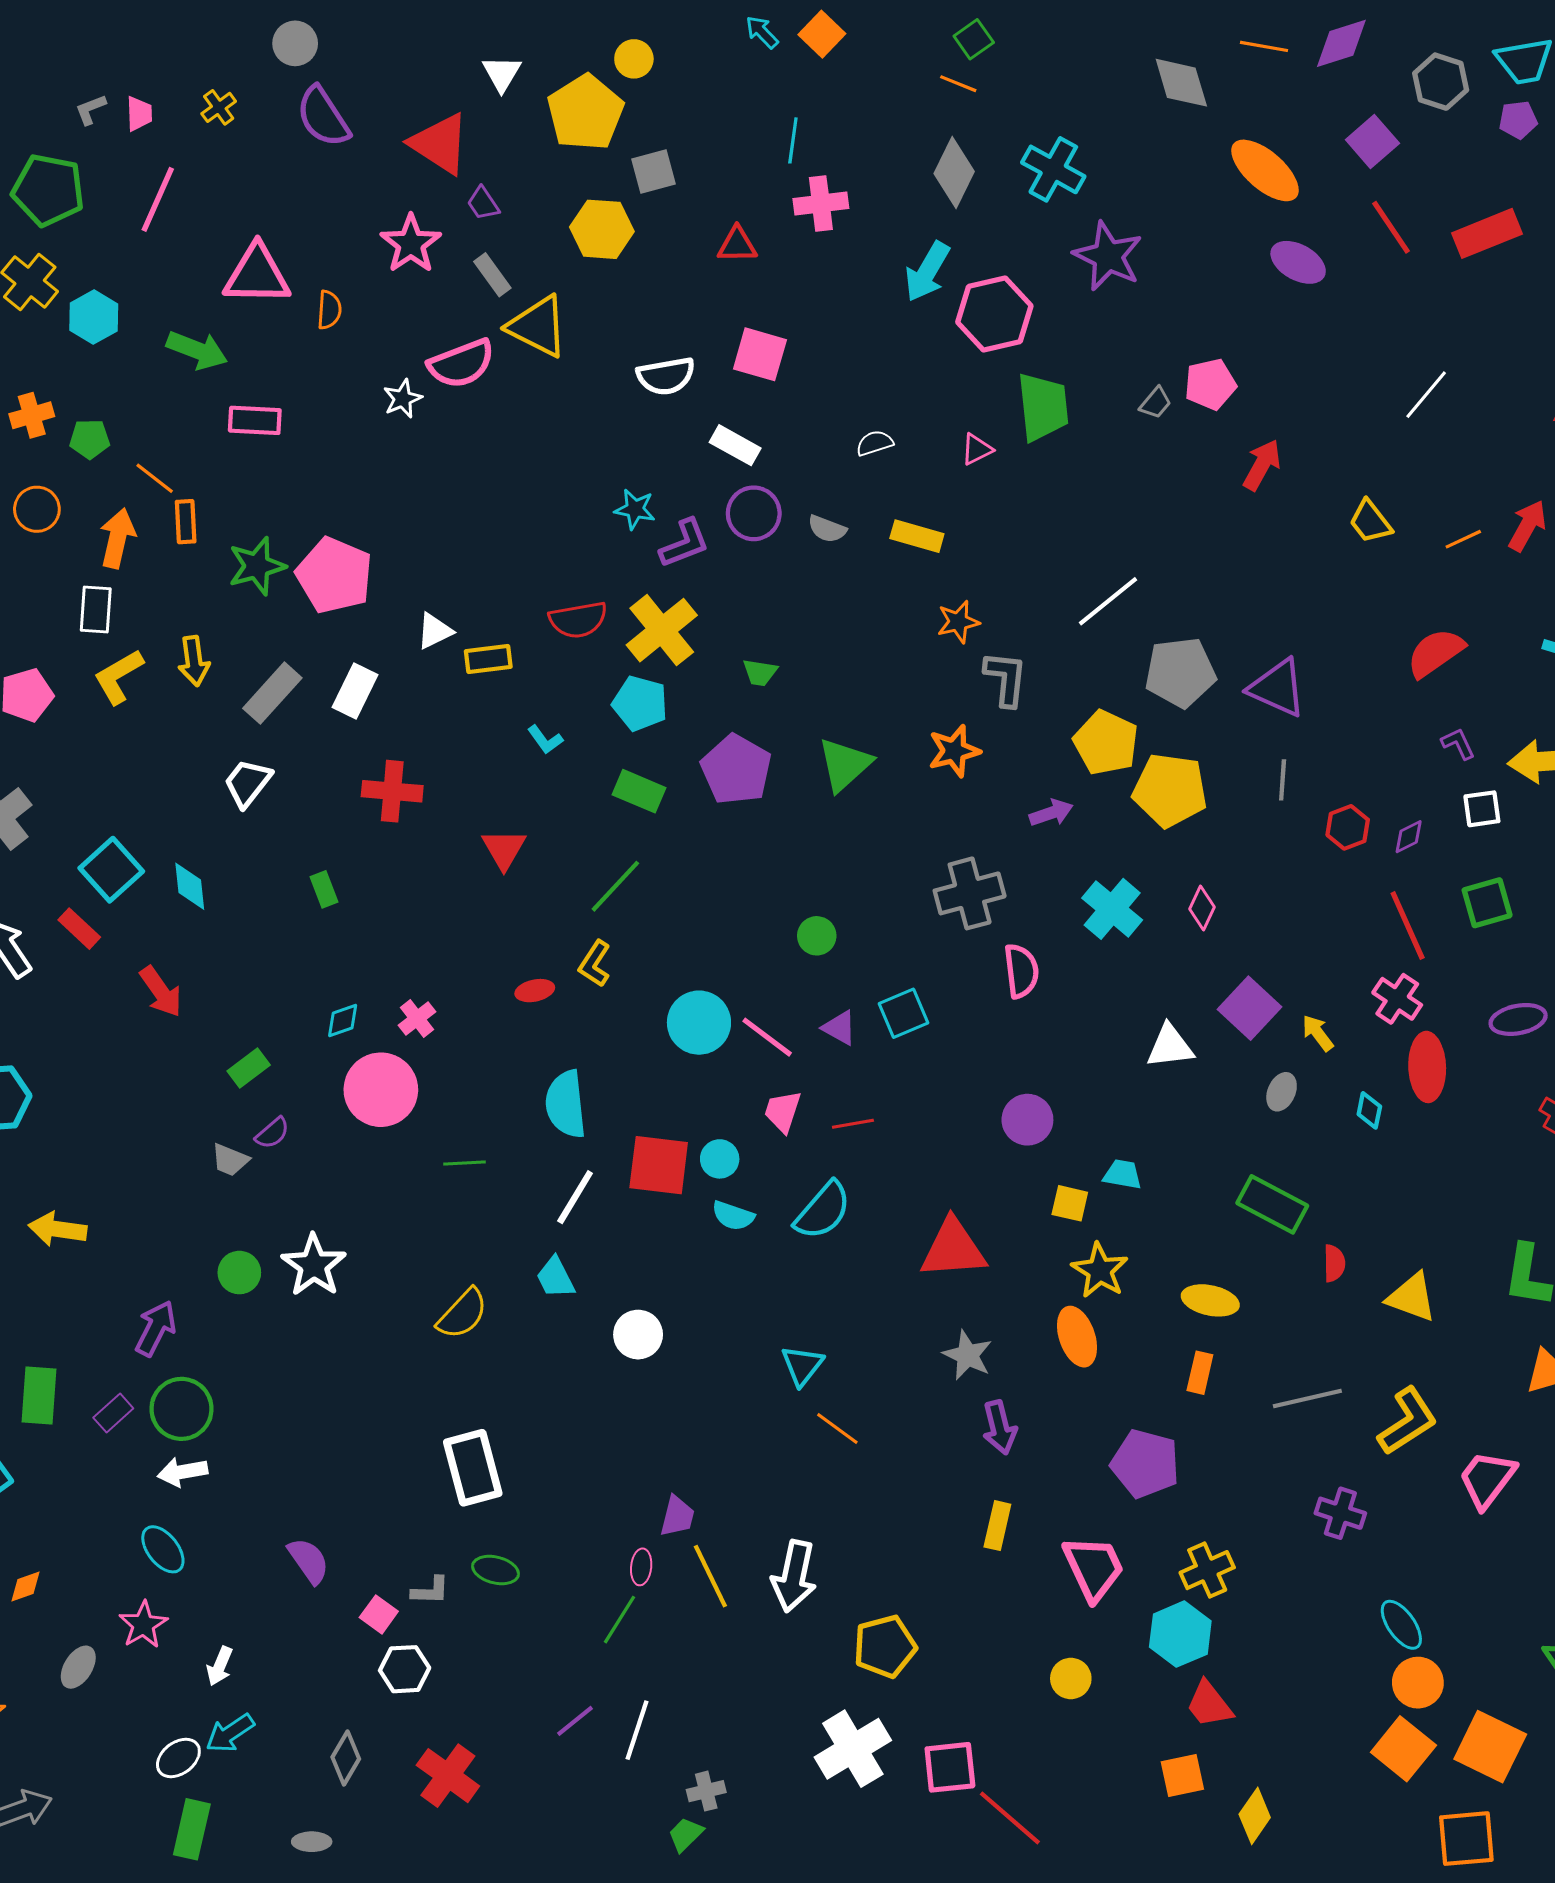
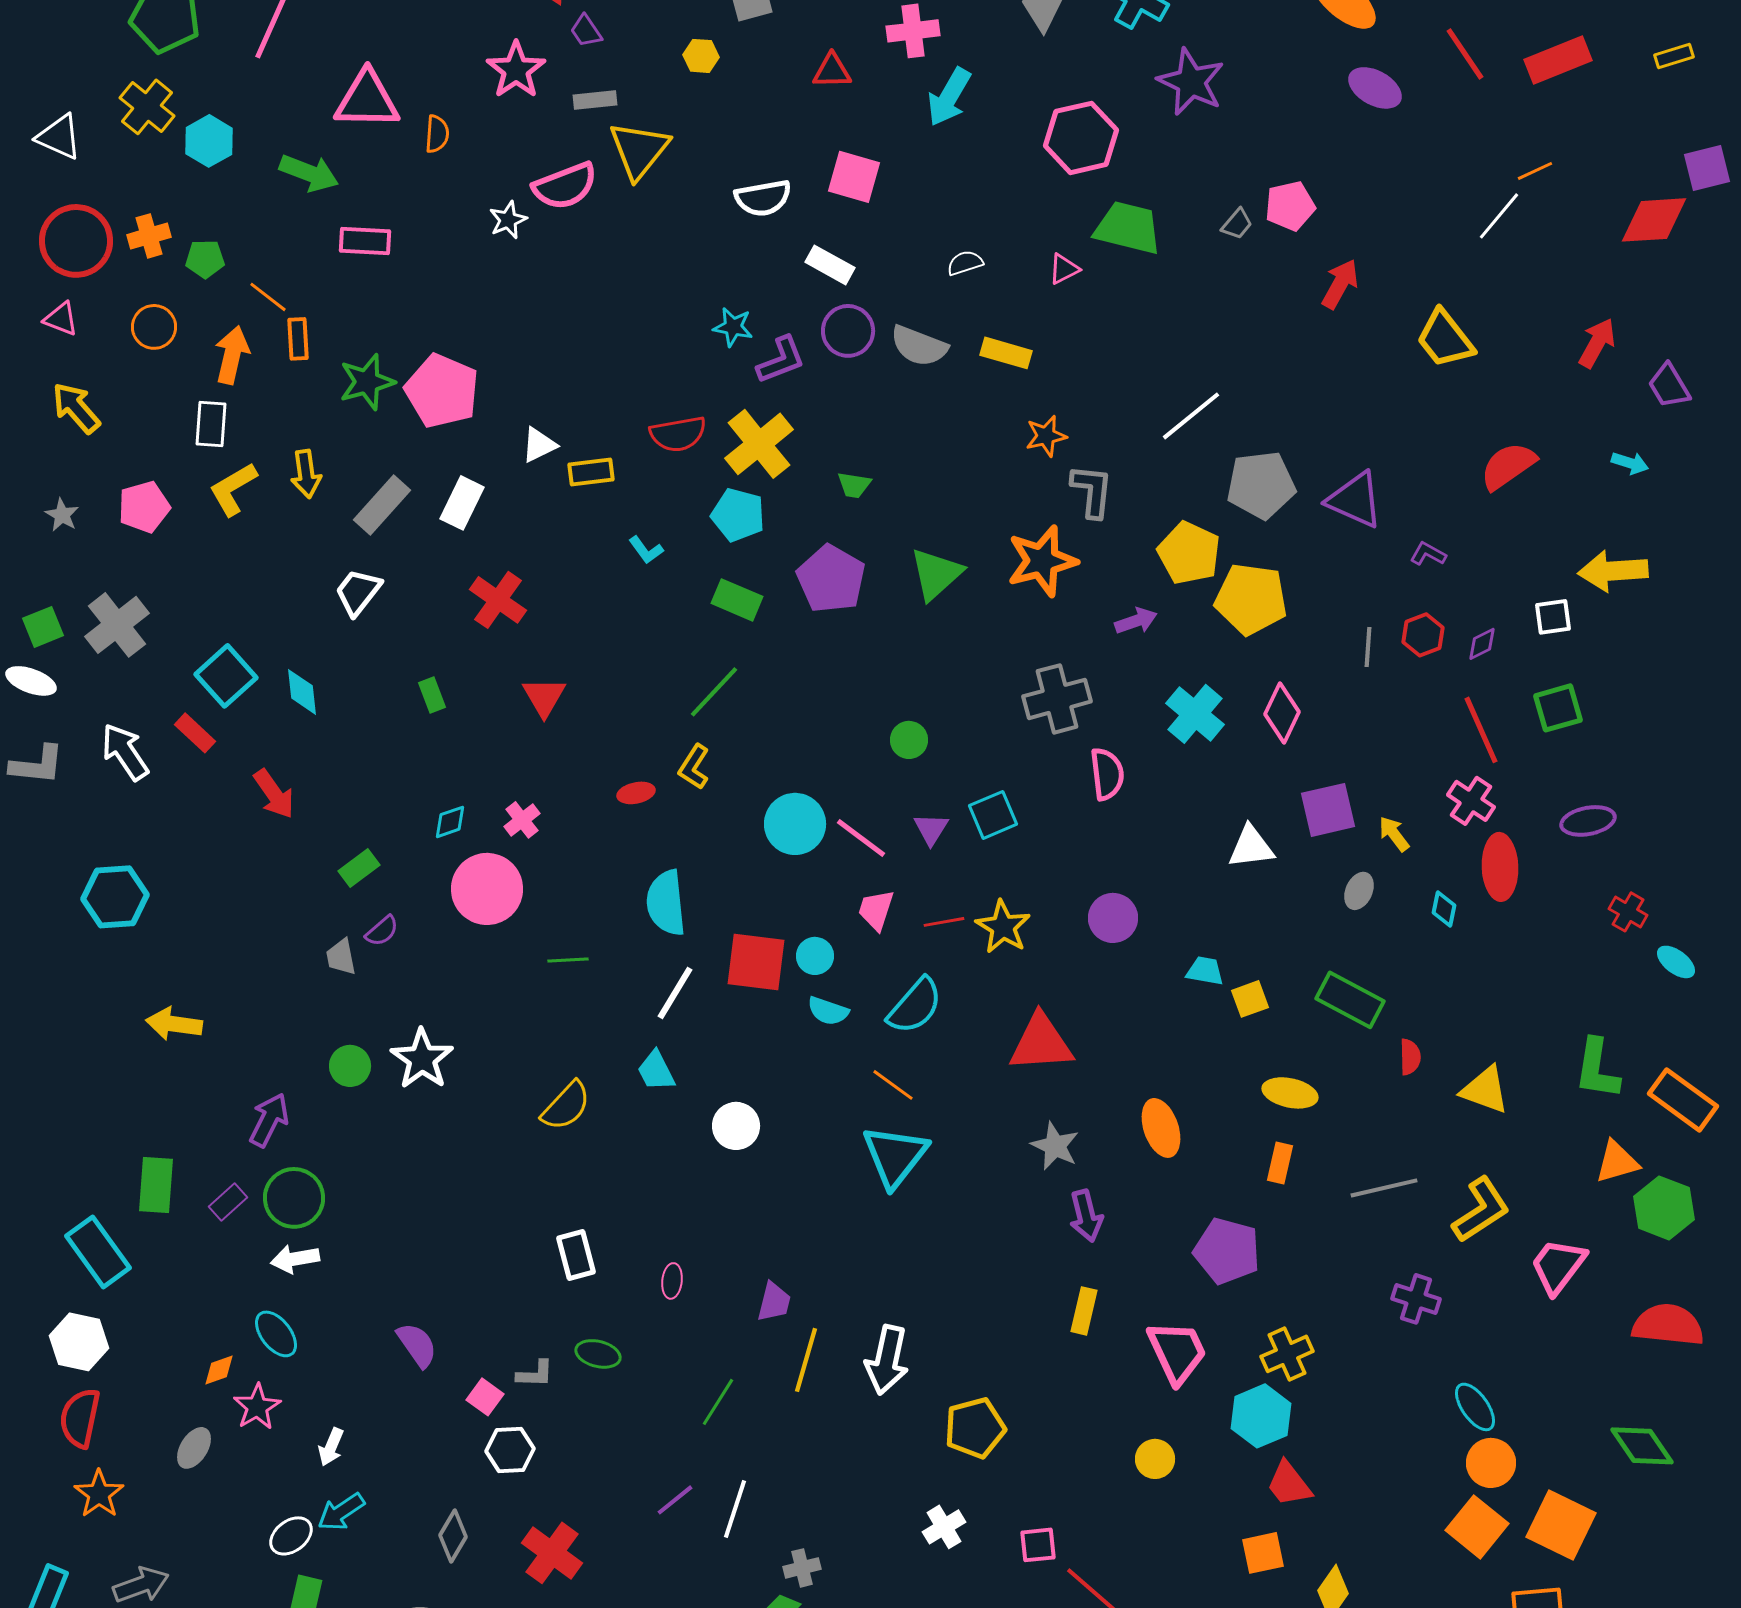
yellow hexagon: (602, 229) -> (701, 56), size x0.6
cyan arrow: (927, 272) -> (949, 97), moved
gray rectangle: (492, 275) -> (595, 100), turned -60
yellow triangle: (538, 326) -> (639, 150), turned 42
green trapezoid: (1043, 407) -> (1128, 228), turned -70
yellow trapezoid: (1370, 522) -> (1445, 339), size x1.4
gray semicircle: (827, 529) -> (919, 346), size x1.5
orange line: (1463, 539) -> (1535, 171), moved
purple L-shape: (1458, 744) -> (1428, 554), moved, turned -36
orange star: (954, 751) -> (1042, 561), size x1.4
gray line: (1283, 780) -> (1368, 647), moved
red cross: (392, 791) -> (498, 600), turned 30
red triangle: (504, 849) -> (544, 697), moved
pink diamond: (1202, 908) -> (1282, 713), size x1.4
purple square: (1250, 1008) -> (1328, 810), turned 34
purple triangle: (839, 1028) -> (931, 829), turned 33
gray trapezoid: (230, 1160) -> (341, 957), turned 57
yellow square: (1070, 1203) -> (1250, 999), moved, turned -33
yellow star: (1100, 1270) -> (1003, 927), moved
cyan triangle: (802, 1365) -> (895, 1156), size x1.6
orange line: (837, 1429) -> (893, 1085), moved
white rectangle: (473, 1468) -> (576, 1255), size x0.7
pink ellipse: (641, 1567) -> (672, 1281), moved
yellow line: (710, 1576) -> (806, 1360), turned 42
orange diamond: (26, 1587) -> (219, 1370), moved
white cross: (853, 1749) -> (944, 1527), size x0.6
pink square: (950, 1767) -> (1038, 1545), size x0.7

